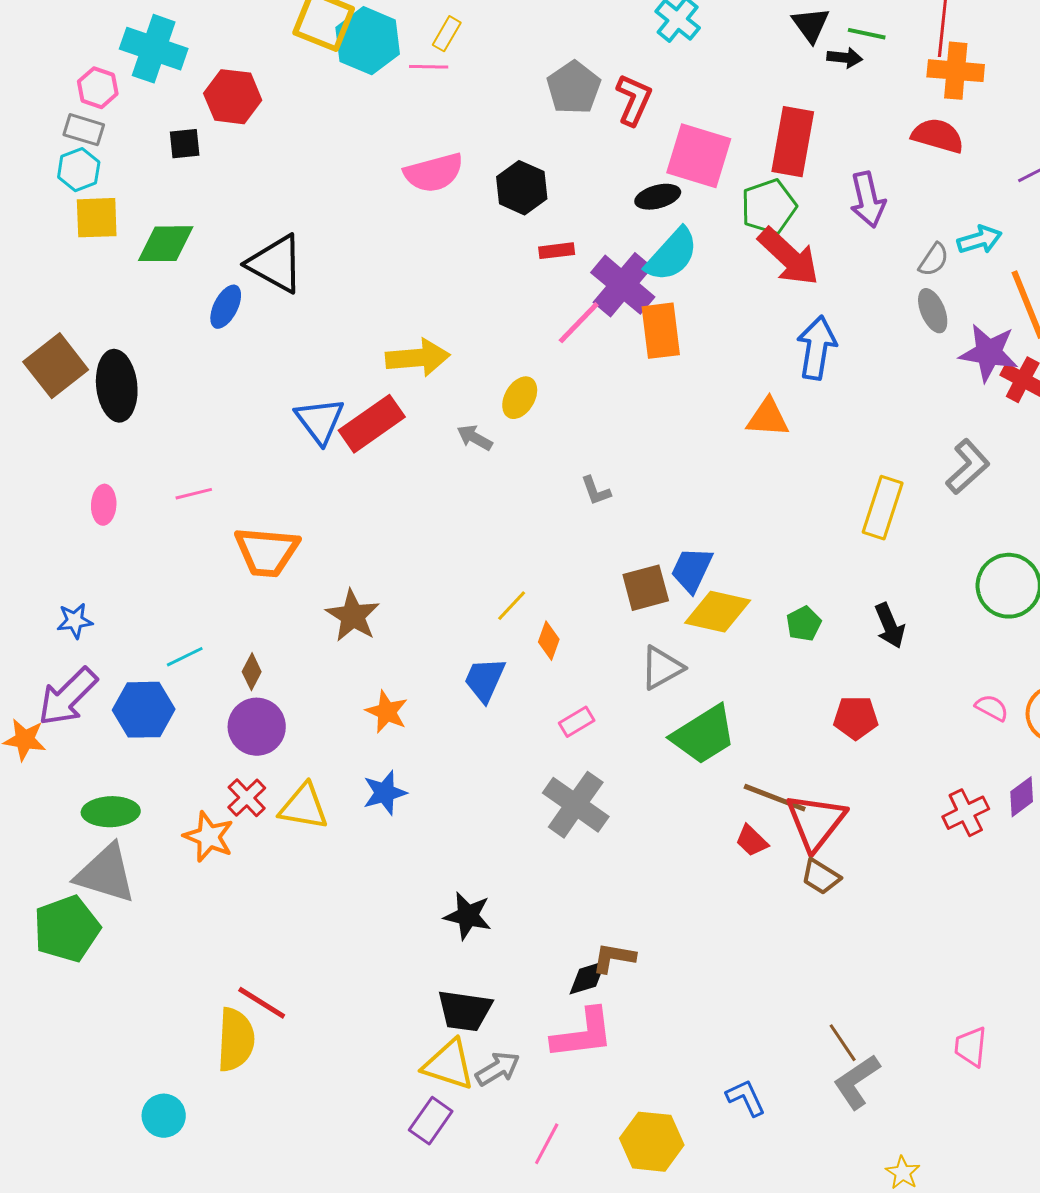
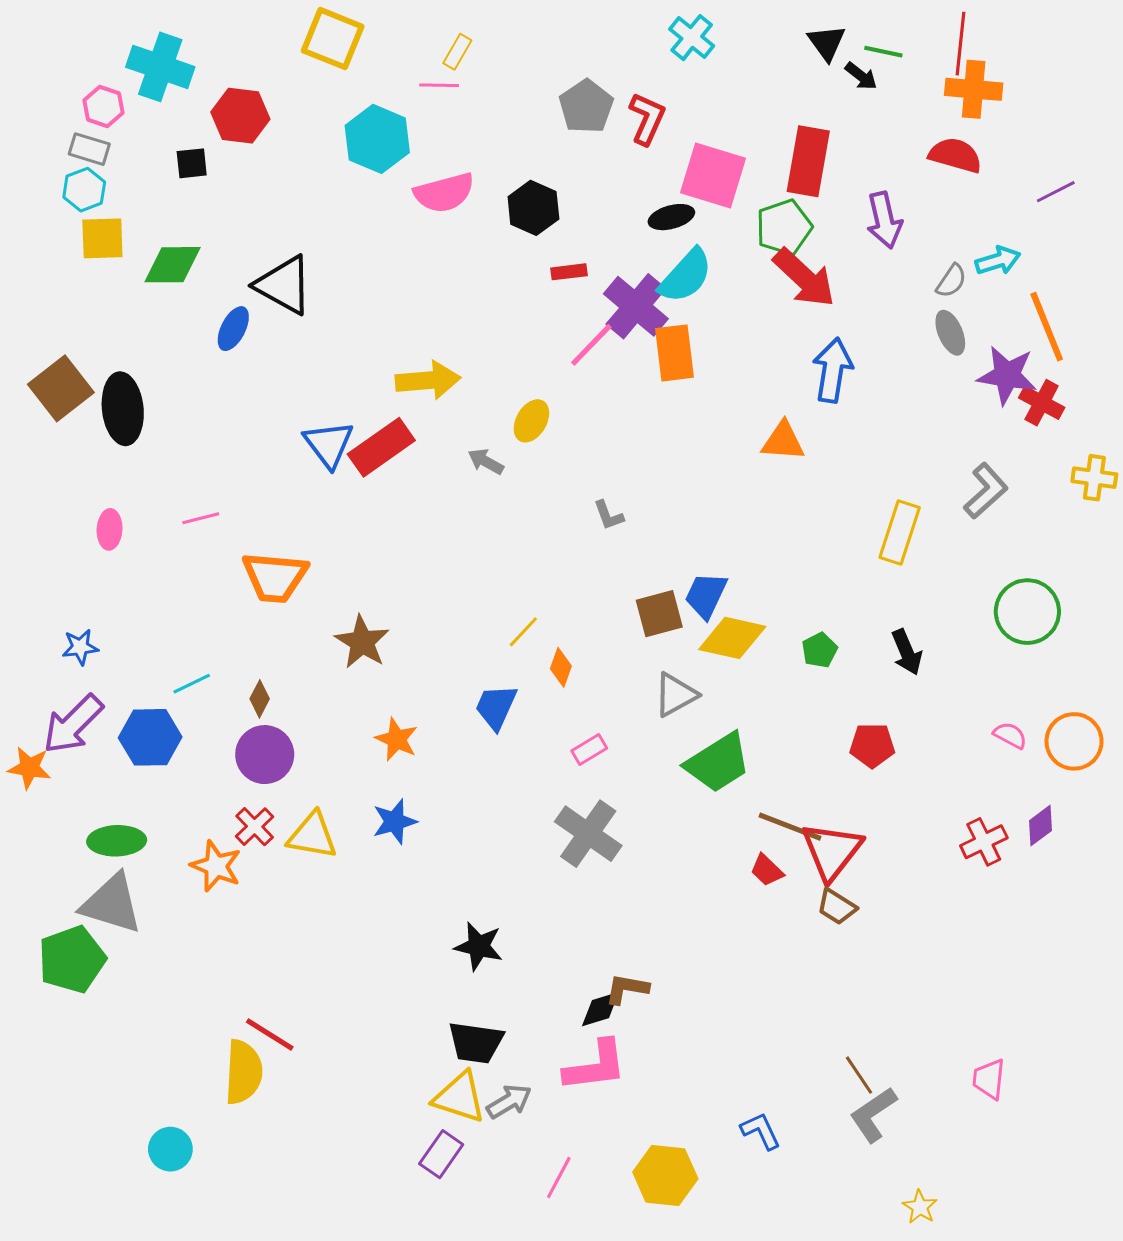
cyan hexagon: (368, 41) -> (377, 139), moved
black arrow: (845, 58) -> (861, 76), turned 32

